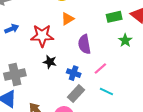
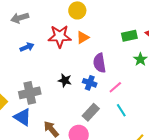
red star: (42, 36) -> (60, 36), moved
blue cross: (74, 73) -> (90, 83), moved
cyan line: (106, 91) -> (121, 110), turned 32

